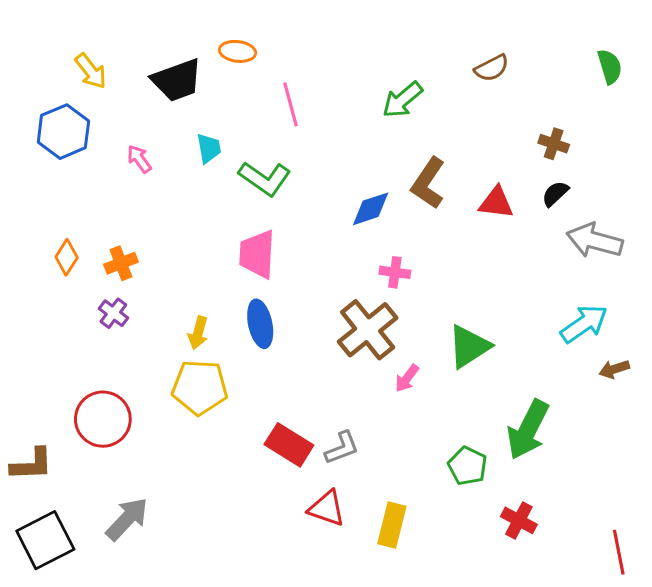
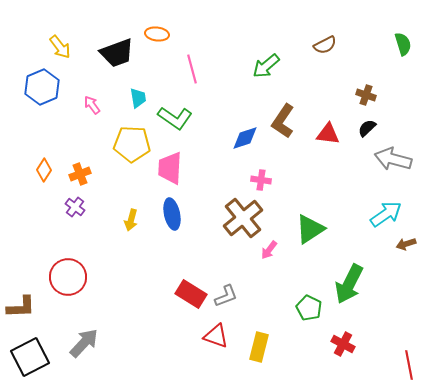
yellow pentagon: (200, 387) -> (132, 144), moved

